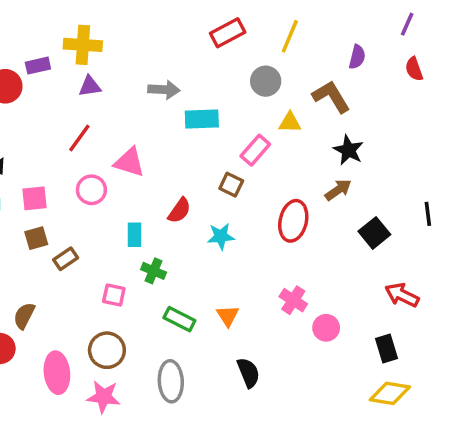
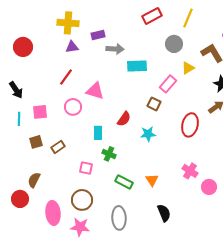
purple rectangle: (38, 66) -> (98, 35), moved
yellow triangle: (290, 122) -> (188, 68), turned -32
brown square: (36, 238) -> (36, 142), moved

